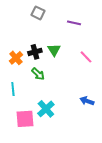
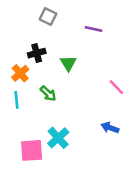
black cross: (35, 52) -> (37, 53), moved
pink line: (86, 57) -> (116, 87), moved
cyan line: (13, 89) -> (16, 100), moved

